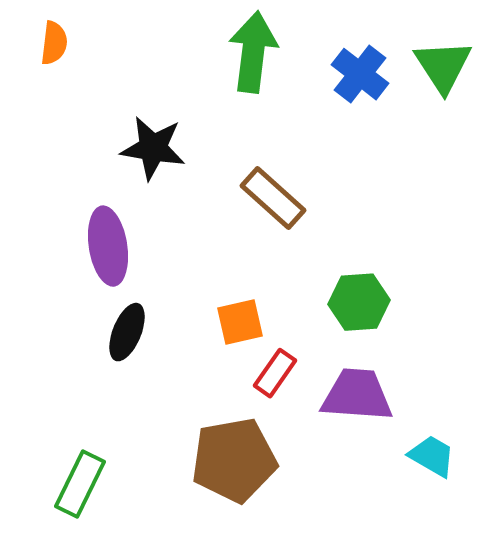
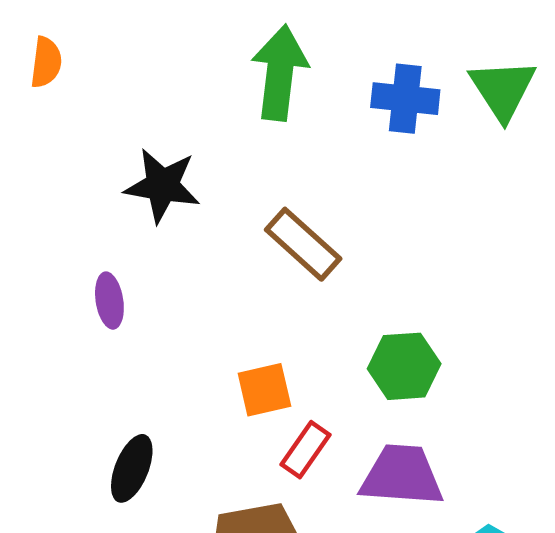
blue cross: (360, 74) -> (405, 99), turned -32
purple ellipse: (108, 246) -> (109, 301), size x0.6
black ellipse: (127, 332) -> (132, 468), moved

